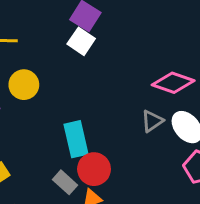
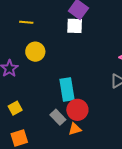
white square: (81, 41) -> (75, 26), turned -36

